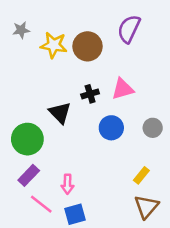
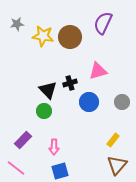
black cross: (90, 94) -> (70, 83), moved
green circle: (27, 139) -> (44, 111), moved, size x0.6
pink line: (41, 204) -> (16, 168), moved

